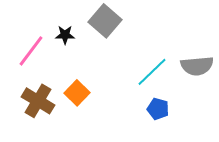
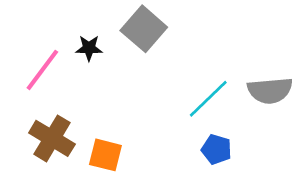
orange square: (77, 93) -> (105, 155), moved, turned -30

